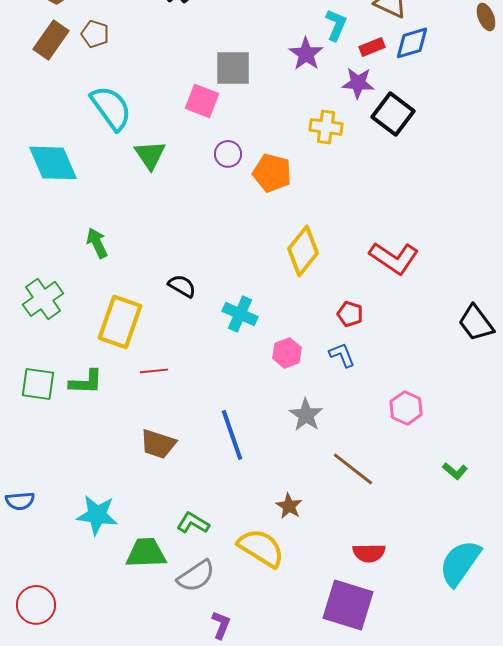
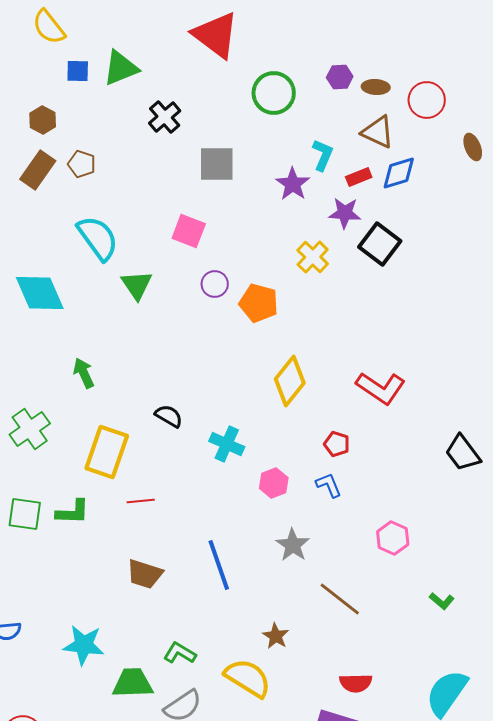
gray square: (233, 68) -> (217, 164), moved
yellow cross: (326, 127) -> (313, 257), turned 36

